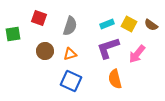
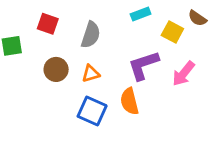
cyan rectangle: (107, 24) -> (141, 14), moved
brown semicircle: (151, 25) -> (197, 18), moved
orange semicircle: (115, 79) -> (129, 101), moved

